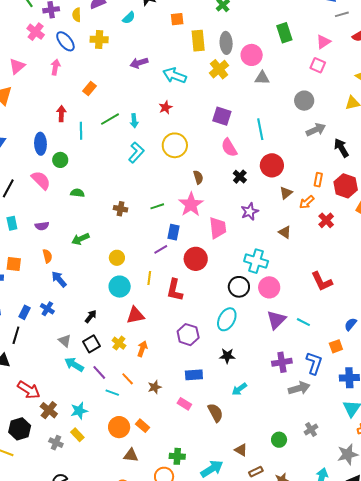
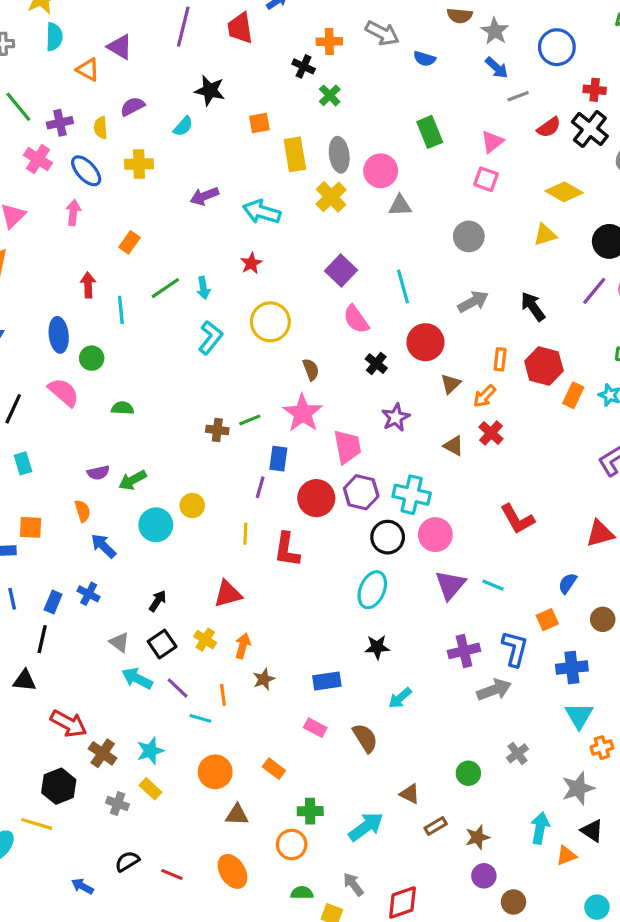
purple square: (222, 116) -> (341, 270), turned 30
gray arrow: (316, 130) -> (473, 302), moved
brown cross: (120, 209) -> (217, 430), moved
red cross: (326, 220) -> (491, 433), moved
purple semicircle: (42, 226) -> (98, 473), moved
purple line: (161, 249) -> (260, 487), turned -40
cyan circle: (120, 287) -> (156, 525), moved
purple hexagon: (188, 335) -> (361, 492), moved
orange line: (128, 379) -> (223, 695), turned 40
brown star: (155, 387) -> (264, 679), moved
orange rectangle: (143, 426) -> (274, 769), moved

